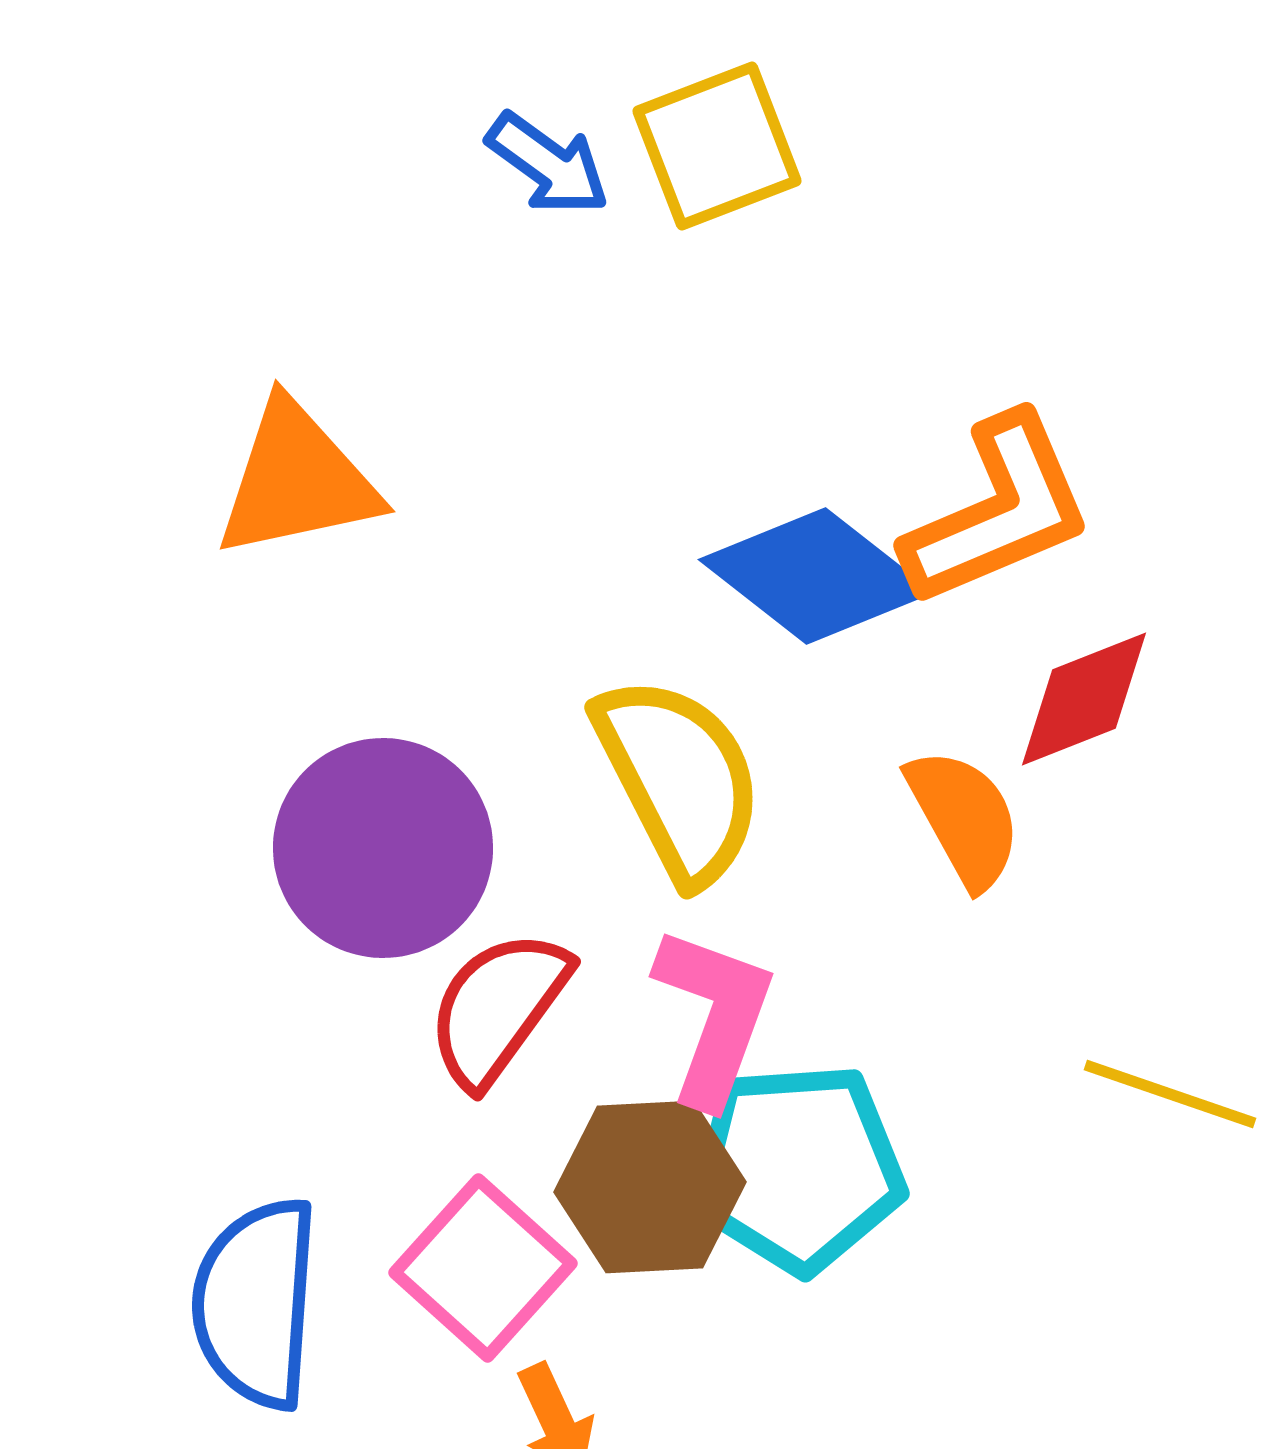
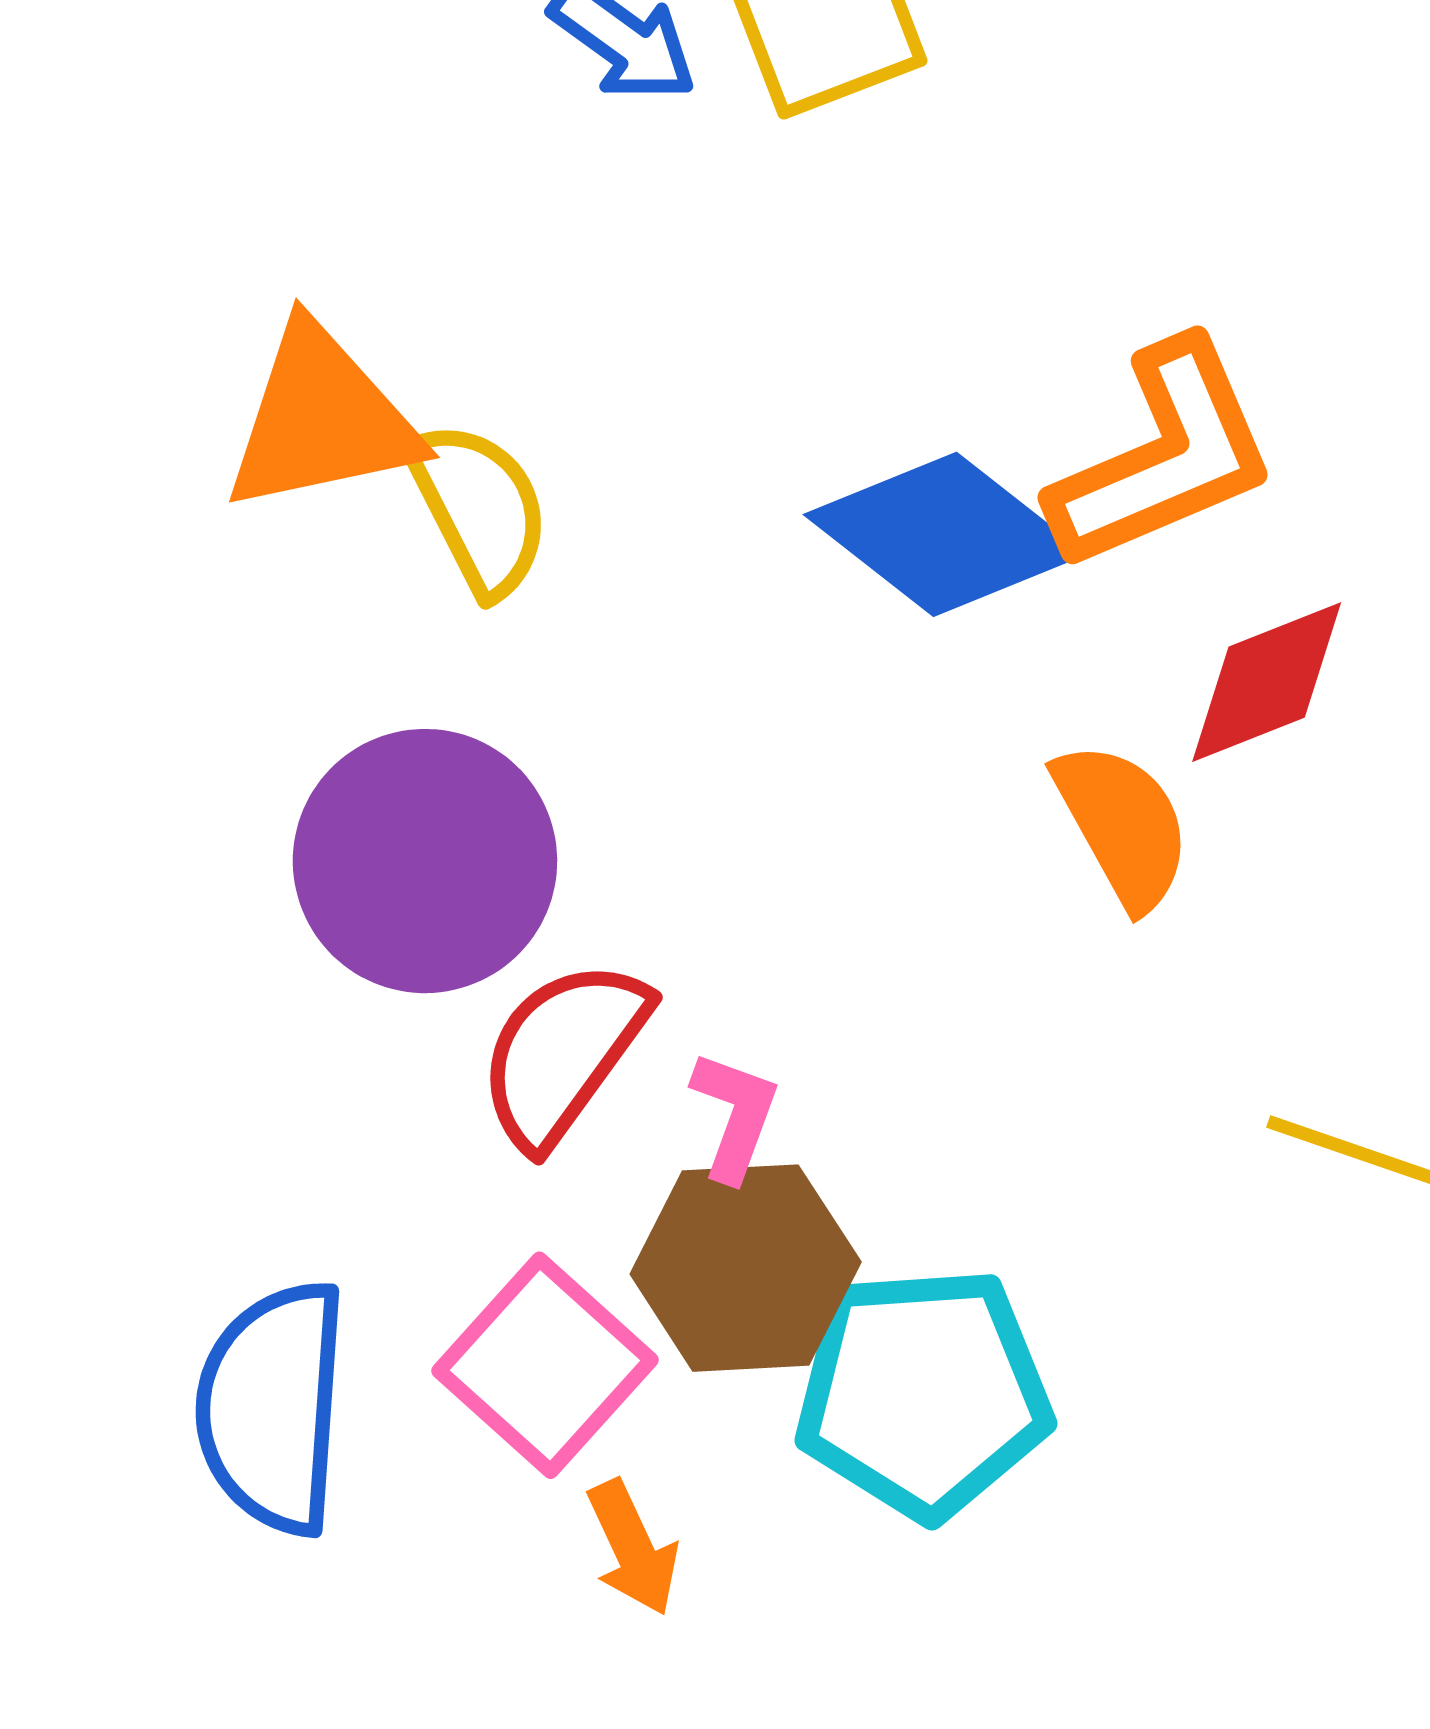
yellow semicircle: (679, 779) -> (479, 508), moved, size x0.7
pink L-shape: (714, 1016) -> (735, 1116), moved, size x0.6
cyan pentagon: (798, 1168) -> (923, 1393), moved

